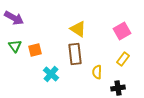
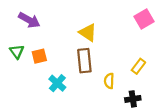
purple arrow: (14, 18) -> (29, 20), moved
pink square: (122, 31) -> (144, 19), moved

